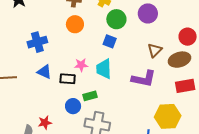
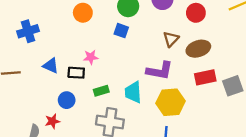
red circle: (188, 37) -> (196, 13), moved
blue cross: (37, 42) -> (28, 31), moved
cyan trapezoid: (104, 69) -> (133, 92), moved
blue circle: (73, 106) -> (67, 100), moved
yellow hexagon: (168, 116) -> (170, 102), moved

